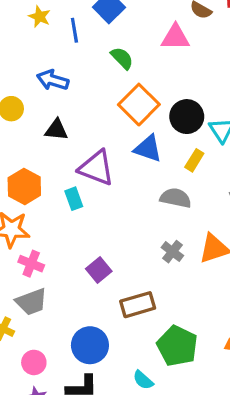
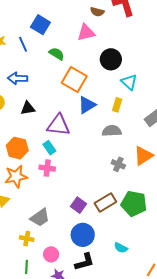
black circle: (187, 117) -> (111, 59), moved
blue triangle: (148, 149) -> (87, 105), turned -36
pink cross: (31, 264) -> (47, 168), moved
purple square: (99, 270) -> (79, 205), moved
green pentagon: (177, 346) -> (134, 204), moved

